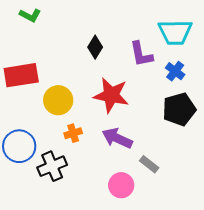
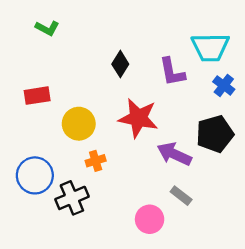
blue cross: (175, 71) -> (224, 85), moved
red rectangle: (21, 75) -> (37, 96), size x0.7
purple arrow: (117, 138) -> (174, 154), moved

